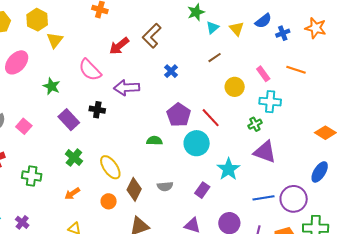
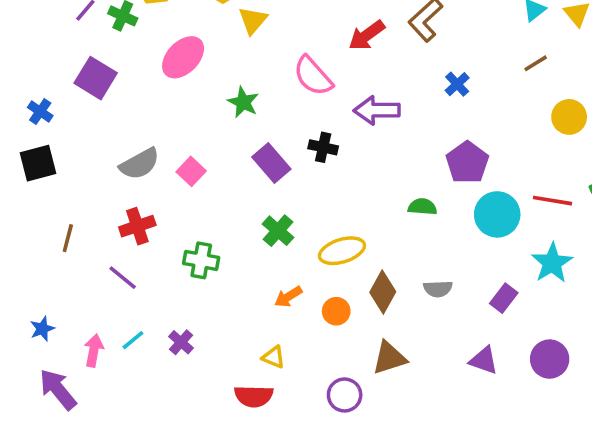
red line: (211, 118) -> (552, 201), moved, turned -40
yellow ellipse: (110, 167) -> (342, 251), turned -75
orange arrow: (72, 194) -> (288, 297), moved

